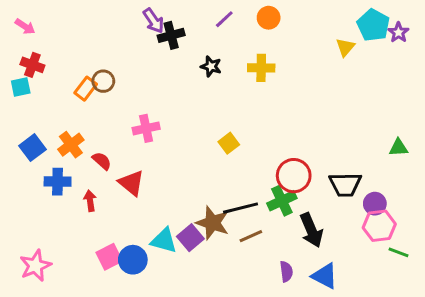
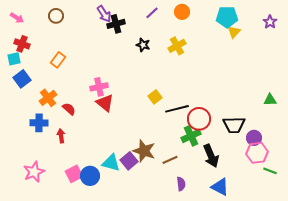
cyan pentagon: (373, 25) -> (227, 17), moved, turned -30
yellow cross: (261, 68) -> (177, 46), turned -30
brown circle: (103, 81) -> (56, 16), moved
blue square: (32, 148) -> (22, 79), moved
red triangle: (131, 183) -> (105, 103), moved
black line: (241, 208) -> (177, 109), moved
pink star: (35, 266) -> (34, 172), moved
purple semicircle: (286, 272) -> (181, 184), moved

